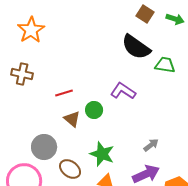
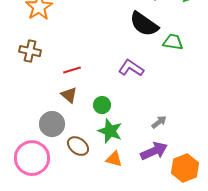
green circle: (94, 110) -> (102, 105), moved
brown triangle: (72, 119) -> (69, 95), moved

